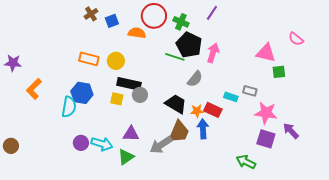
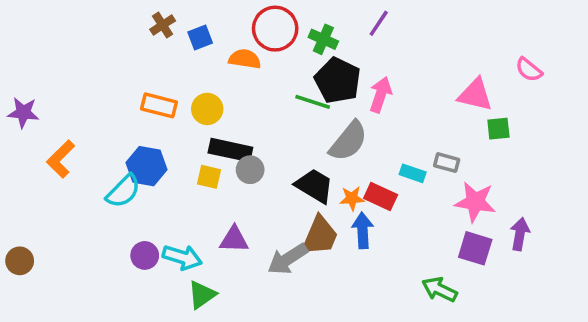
gray semicircle: (195, 79) -> (348, 141), size x1.4
cyan semicircle: (69, 107) -> (123, 191), turned 35
purple arrow: (291, 131) -> (520, 234), turned 54
green triangle: (126, 157) -> (202, 295), moved

